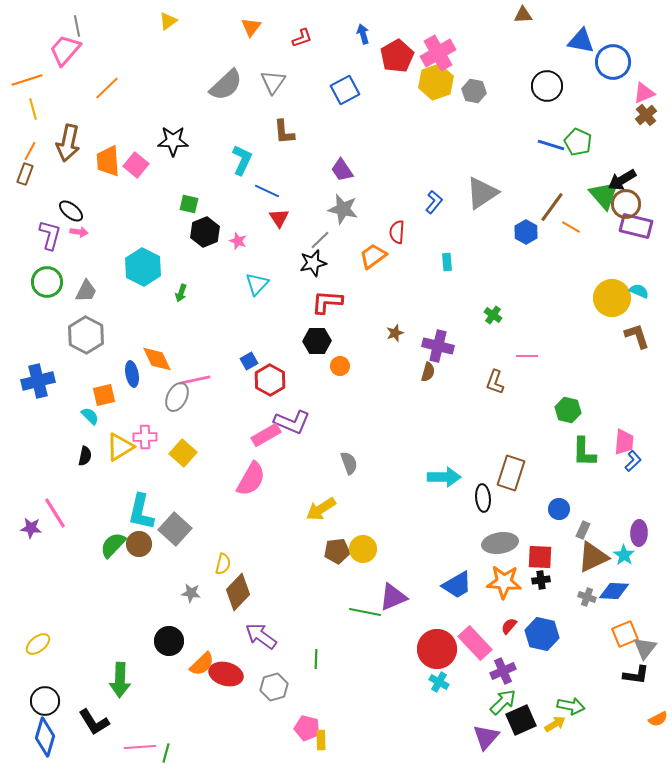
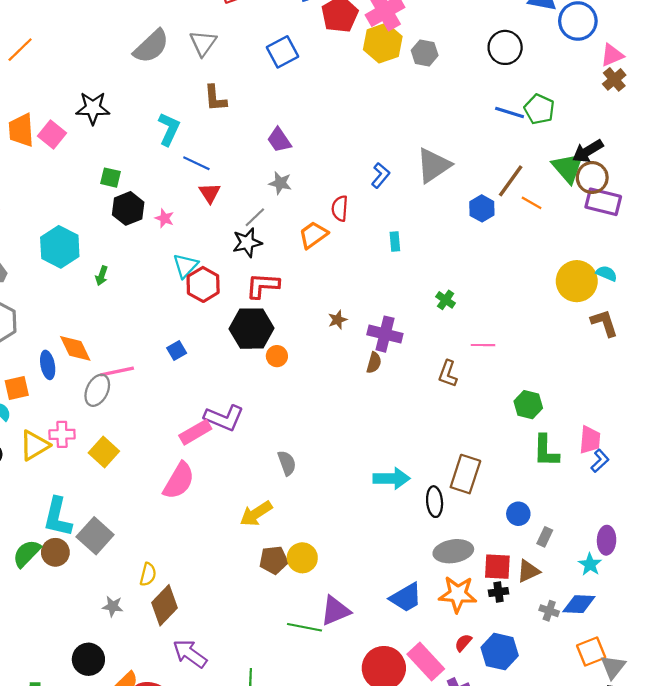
gray star: (343, 209) -> (280, 183), size x0.7
black hexagon: (317, 341) -> (252, 329), size x1.4
red hexagon: (270, 380) -> (203, 284), moved
brown triangle: (593, 557) -> (528, 571), moved, size x0.7

